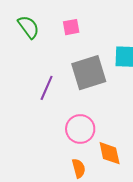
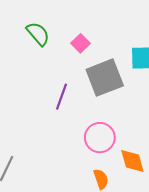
pink square: (71, 27) -> (81, 43), moved, turned -30

